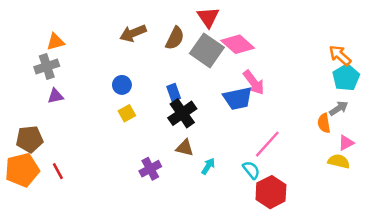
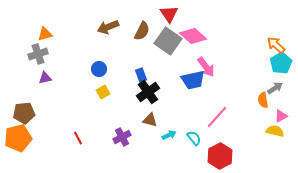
cyan arrow: (208, 166) -> (169, 135), turned 32
cyan semicircle: (251, 170) -> (194, 138), moved
red line: (58, 171) -> (78, 138), moved

